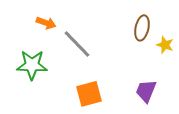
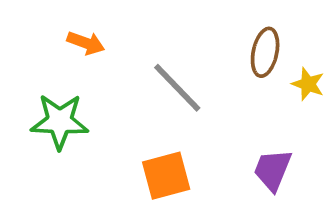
gray line: (77, 44) -> (177, 88), moved

